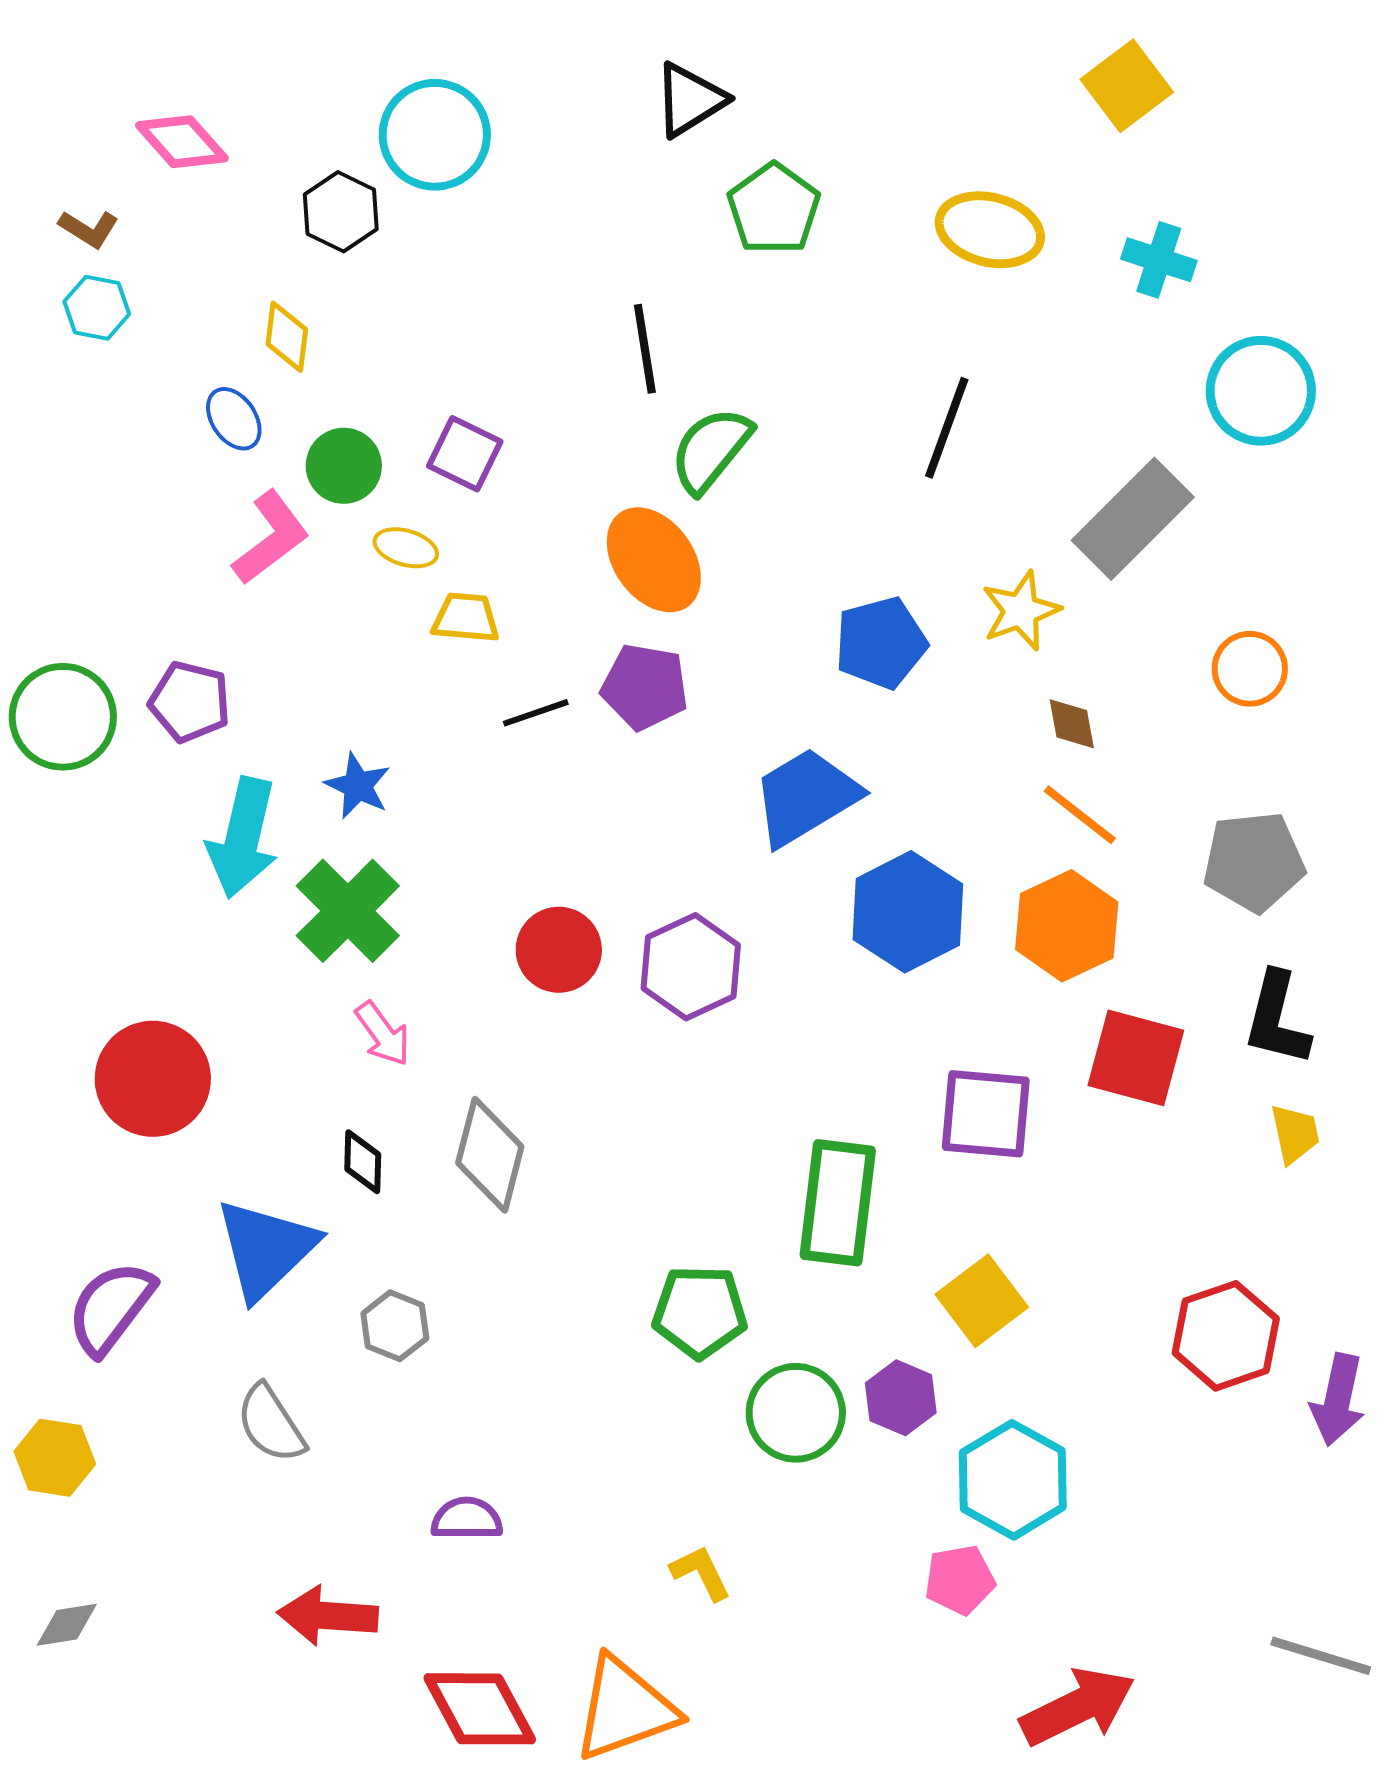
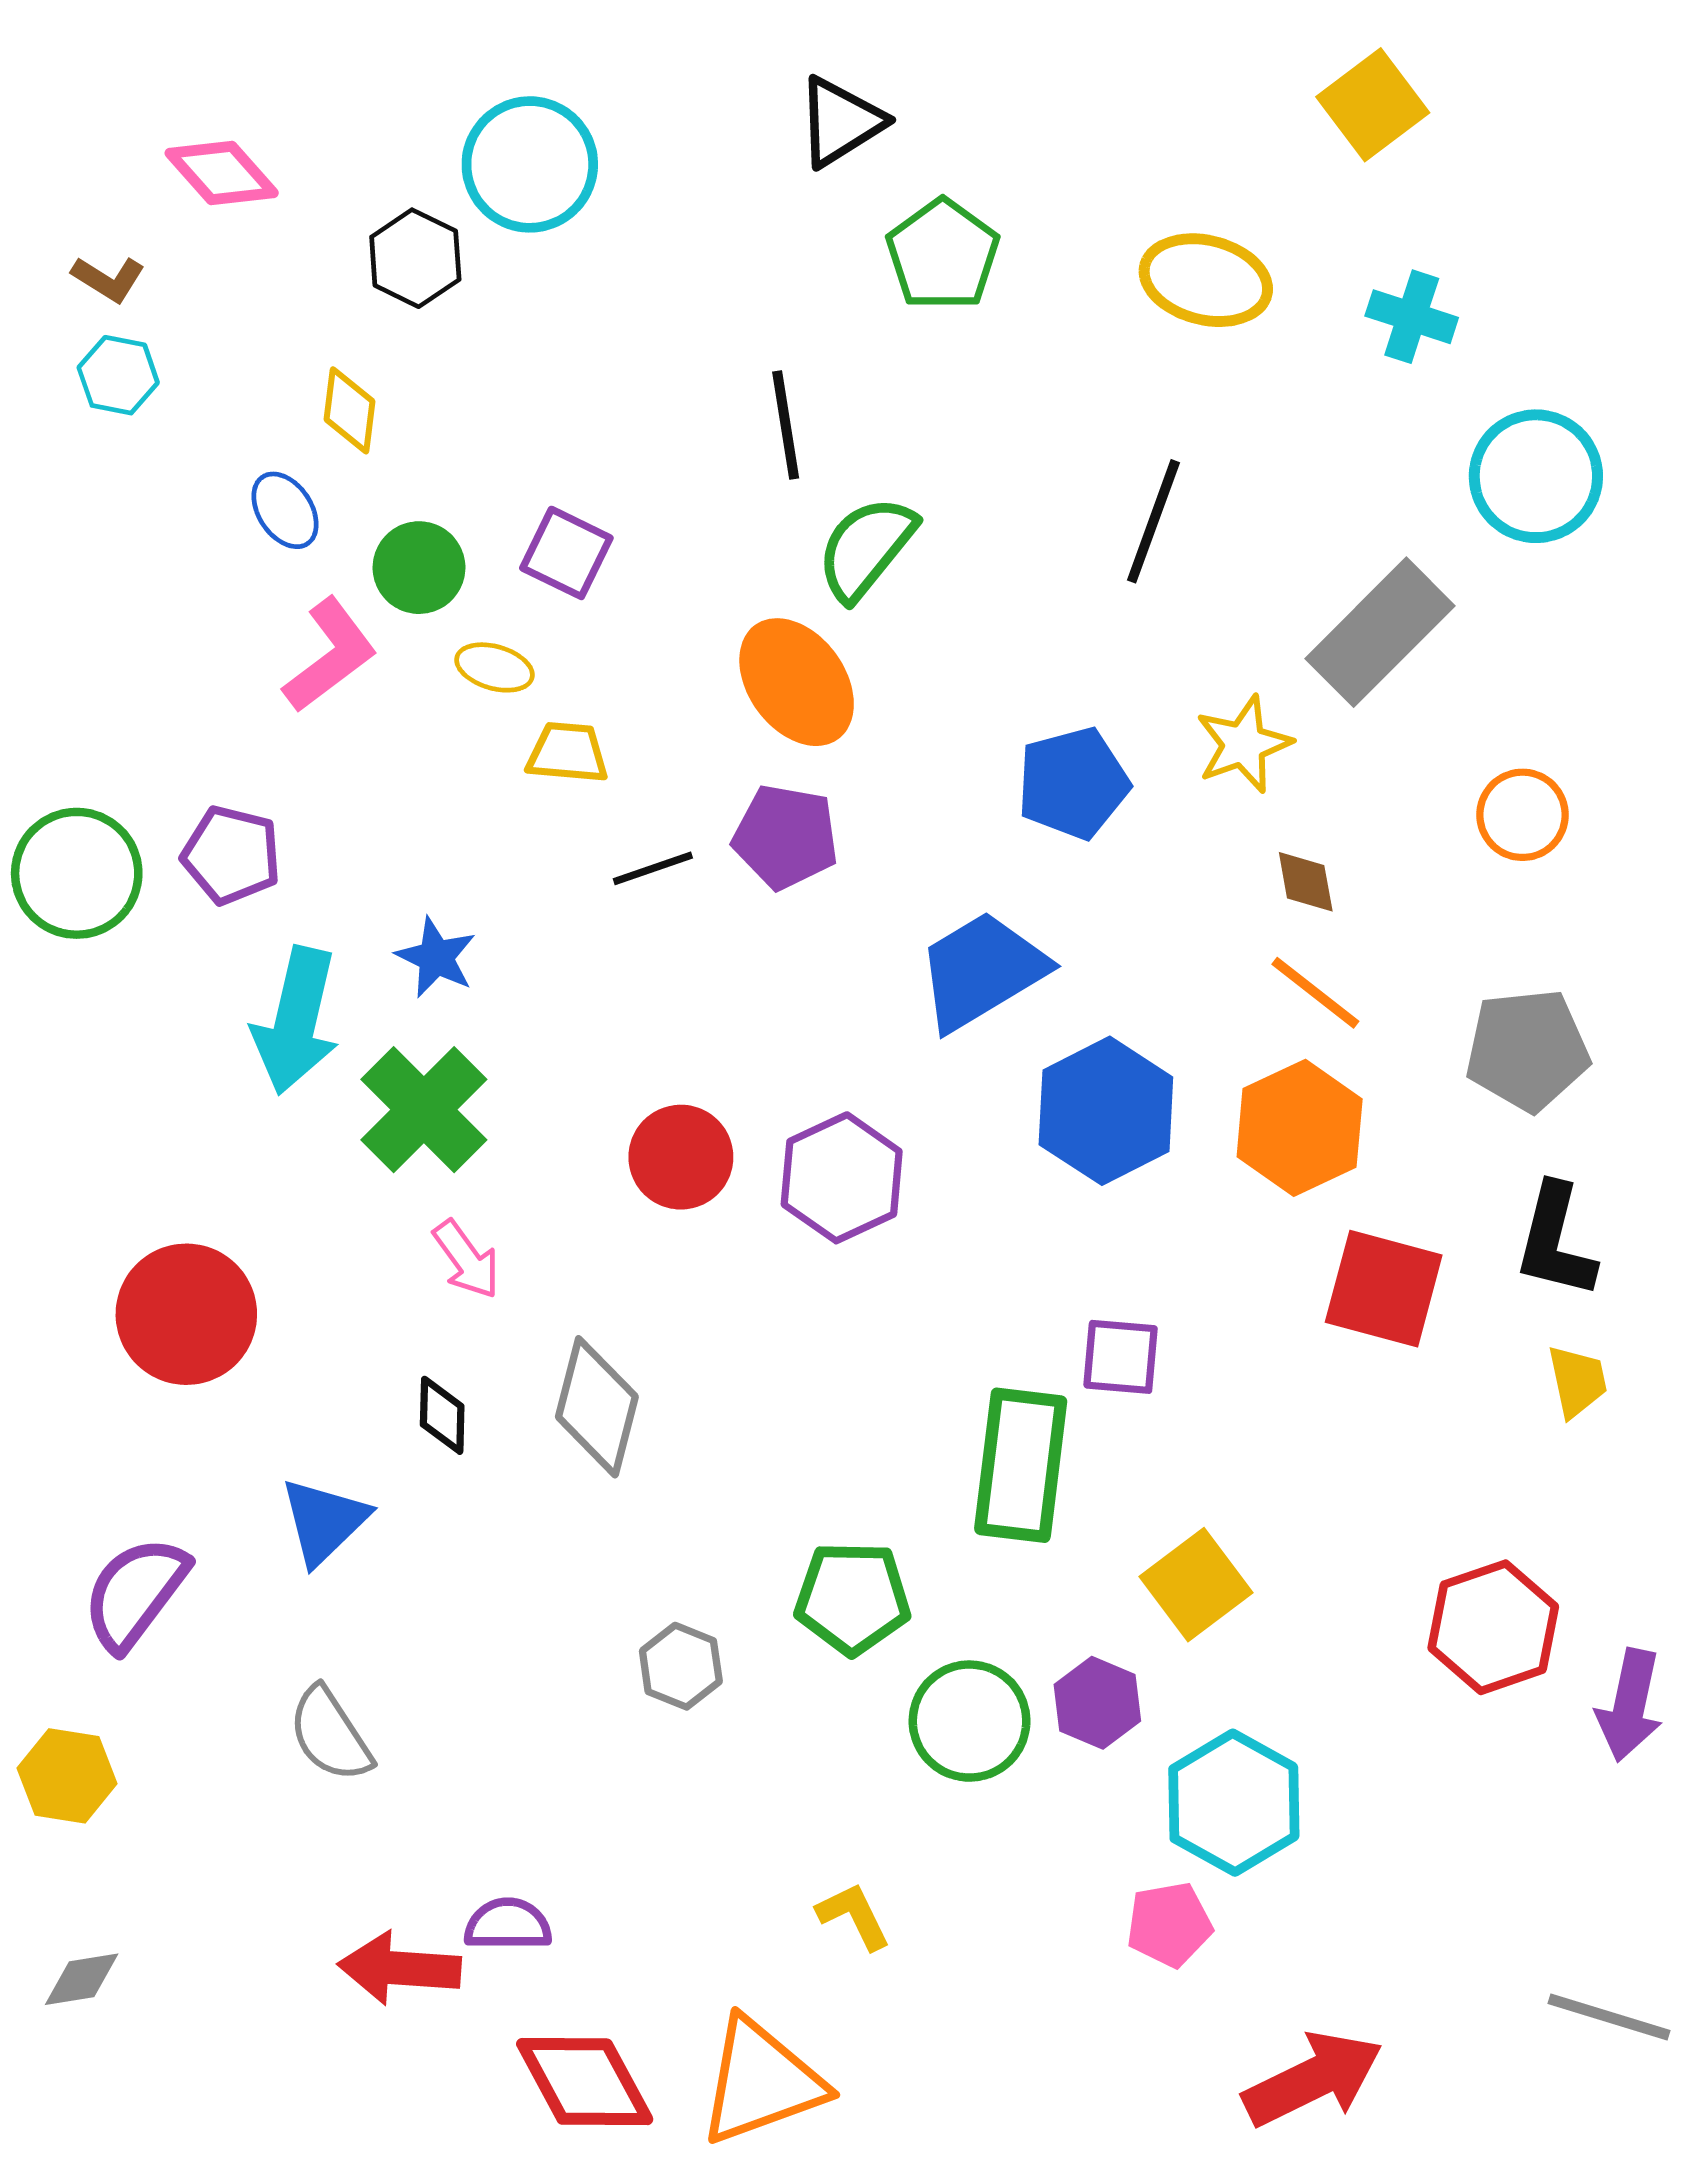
purple square: (986, 1114) -> (1121, 1357), moved, size x0.7
blue triangle: (266, 1249) -> (324, 1521), size x0.7
gray hexagon: (395, 1326) -> (681, 1666), moved
purple semicircle: (467, 1519) -> (508, 1924), moved

